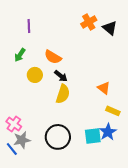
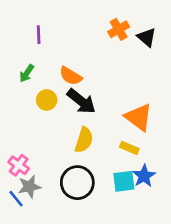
black arrow: (61, 76) -> (81, 101), size x1.6
orange triangle: (104, 88) -> (139, 117), size x1.6
yellow semicircle: (63, 94) -> (84, 140), moved
yellow rectangle: (113, 111) -> (129, 148), moved

